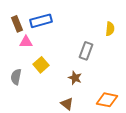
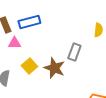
brown star: (75, 78) -> (54, 68), moved, size x1.5

